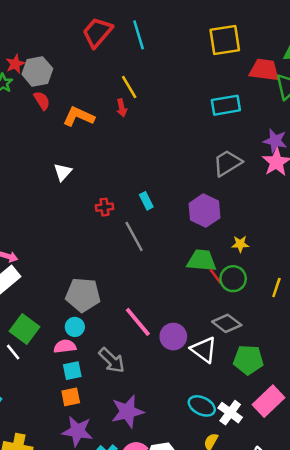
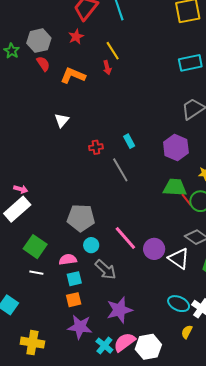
red star: (15, 64) -> (76, 37), moved
cyan circle: (75, 327) -> (91, 245), moved
white line: (13, 352) -> (36, 273), moved, turned -40

